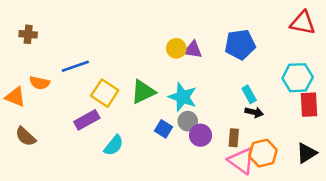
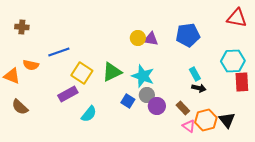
brown rectangle: (234, 138) -> (183, 108), turned -48
black triangle: (307, 153) -> (227, 120), moved, turned -36
pink triangle: (241, 161) -> (189, 126), size x0.6

